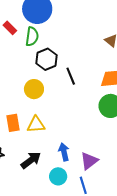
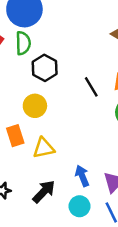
black line: (71, 76) -> (91, 87), moved
orange rectangle: (13, 123) -> (15, 136), moved

